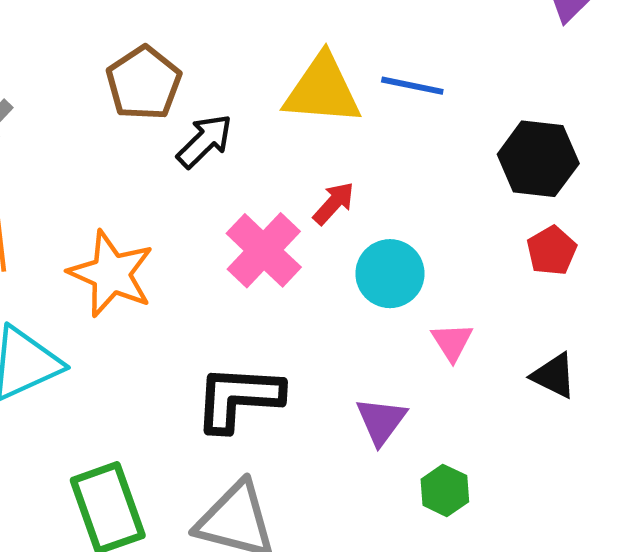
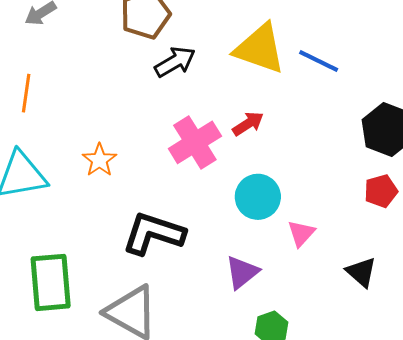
orange star: (111, 274) -> (99, 160), moved, size x0.6
cyan circle: (390, 274) -> (258, 197), moved

